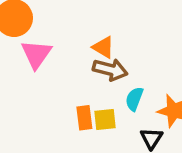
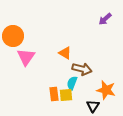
brown arrow: (110, 70) -> (82, 69), moved
cyan semicircle: (134, 99) -> (72, 83), moved

